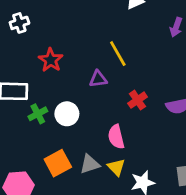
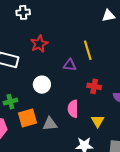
red cross: (137, 100) -> (94, 86), turned 32
green cross: (38, 114) -> (10, 102), moved
yellow triangle: (116, 167) -> (98, 121), moved

